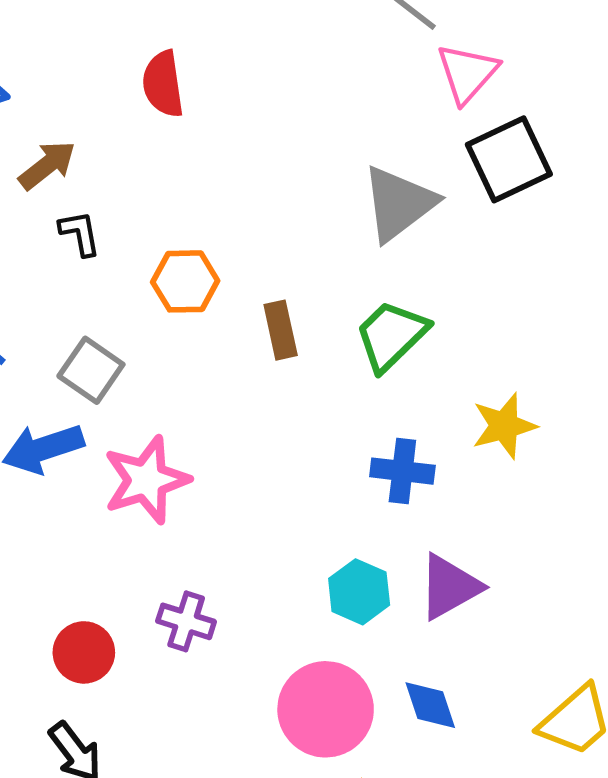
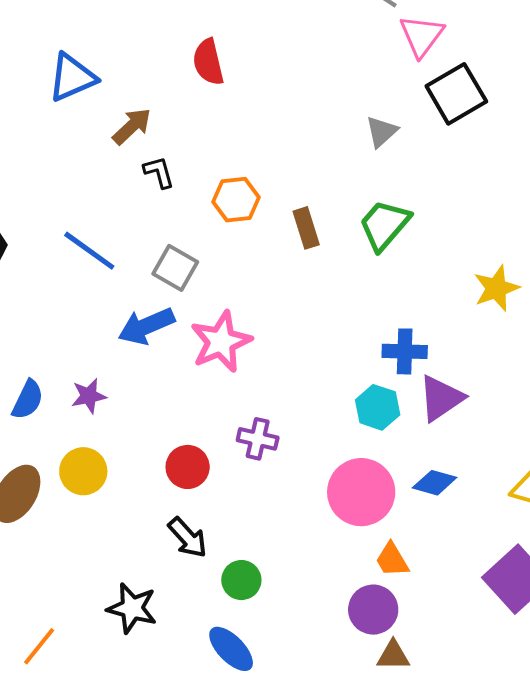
gray triangle: (399, 203) -> (382, 132), size x0.6
yellow star: (504, 426) -> (496, 288), moved
blue cross: (402, 471) -> (405, 351), moved
blue diamond: (430, 705) -> (435, 483), turned -51

